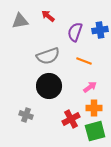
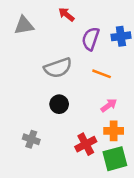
red arrow: (48, 16) -> (66, 14), moved
black circle: (49, 86) -> (59, 104), size x0.6

